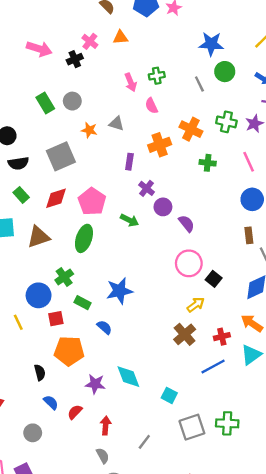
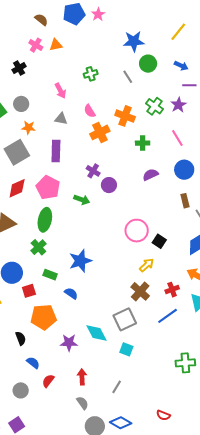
pink cross: (90, 41) -> (36, 45), moved
pink arrow: (131, 82) -> (60, 91), moved
pink semicircle: (151, 106) -> (90, 111), moved
green cross: (226, 122) -> (155, 106), turned 30
orange star: (89, 130) -> (29, 128), moved
purple rectangle: (129, 162) -> (56, 151), moved, size x1.5
purple semicircle: (187, 224) -> (150, 175), moved, turned -70
green cross: (64, 277) -> (38, 247), moved
cyan square: (169, 395) -> (126, 349), moved
red semicircle: (75, 412) -> (48, 381), moved
gray square: (192, 427) -> (125, 319), moved

